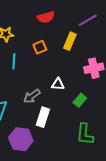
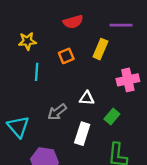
purple line: (88, 20) -> (121, 25), turned 30
white rectangle: (43, 117) -> (82, 134), moved

